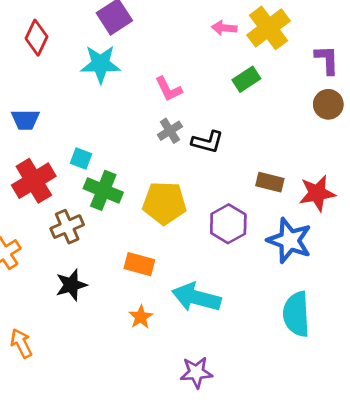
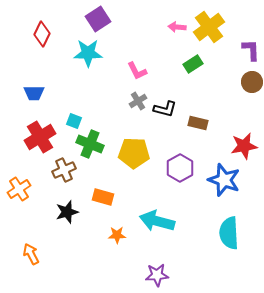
brown rectangle: (270, 182) -> (198, 123), moved
orange rectangle: (139, 264) -> (103, 197), moved
orange star: (141, 317) -> (117, 235), turned 30

